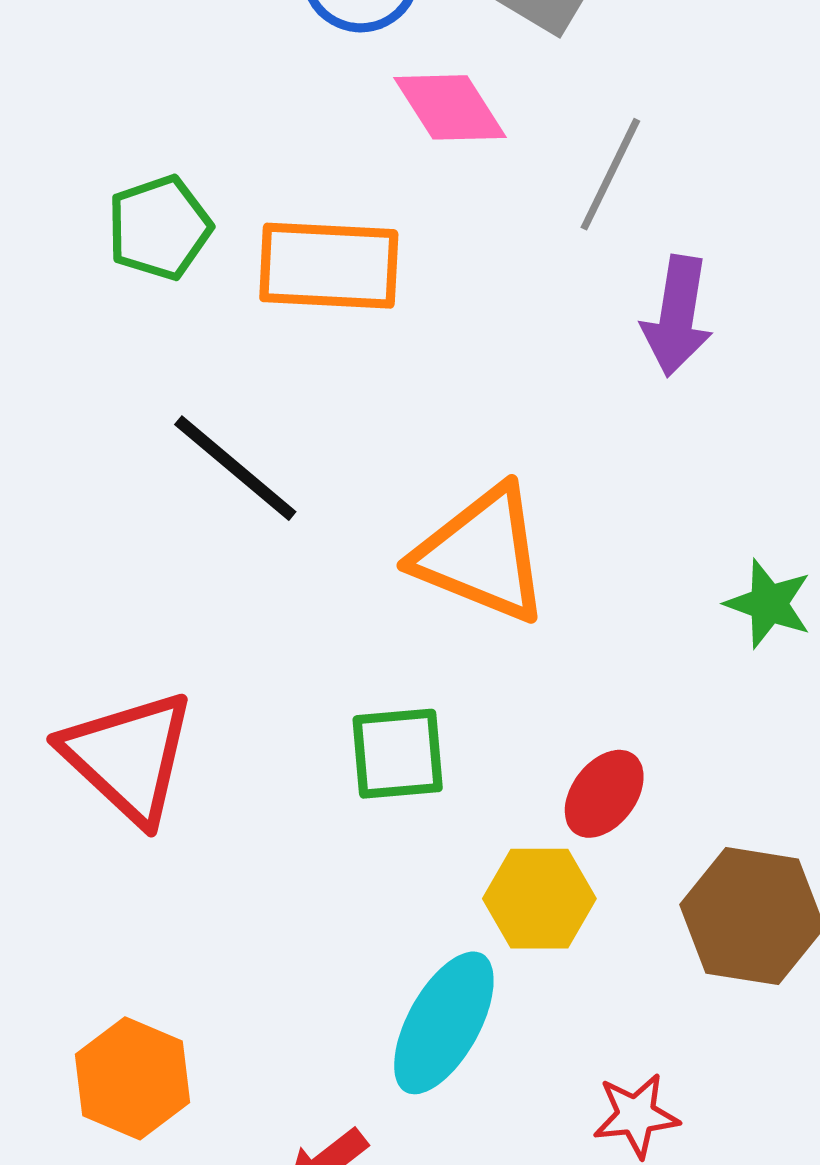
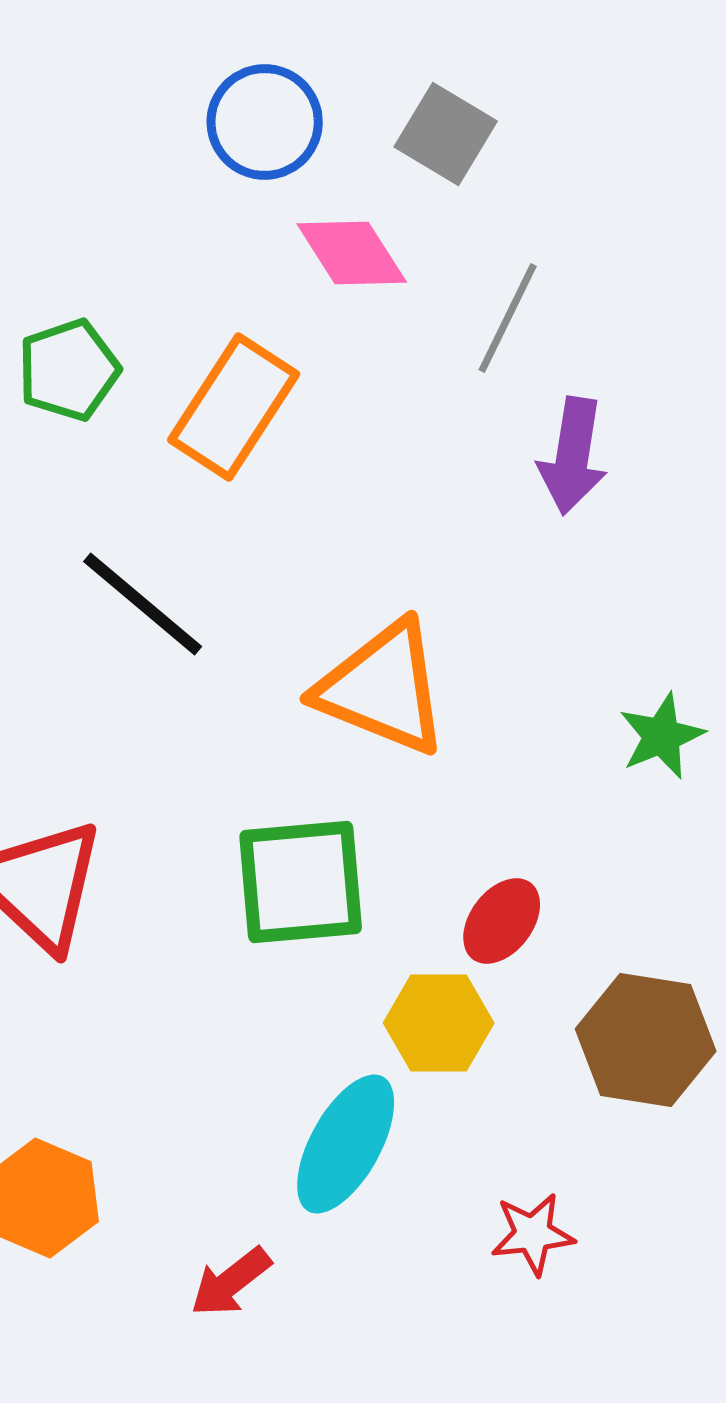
orange rectangle: (329, 266) -> (234, 407), turned -60
green star: (769, 604) -> (662, 736), turned 30
green square: (398, 754) -> (301, 882), size x1.4

